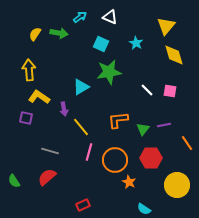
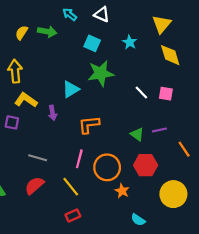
cyan arrow: (80, 17) -> (70, 14), turned -104
orange L-shape: (118, 120) -> (89, 125), moved
yellow line: (81, 127) -> (71, 187), moved
green triangle: (143, 129) -> (137, 134), turned -32

